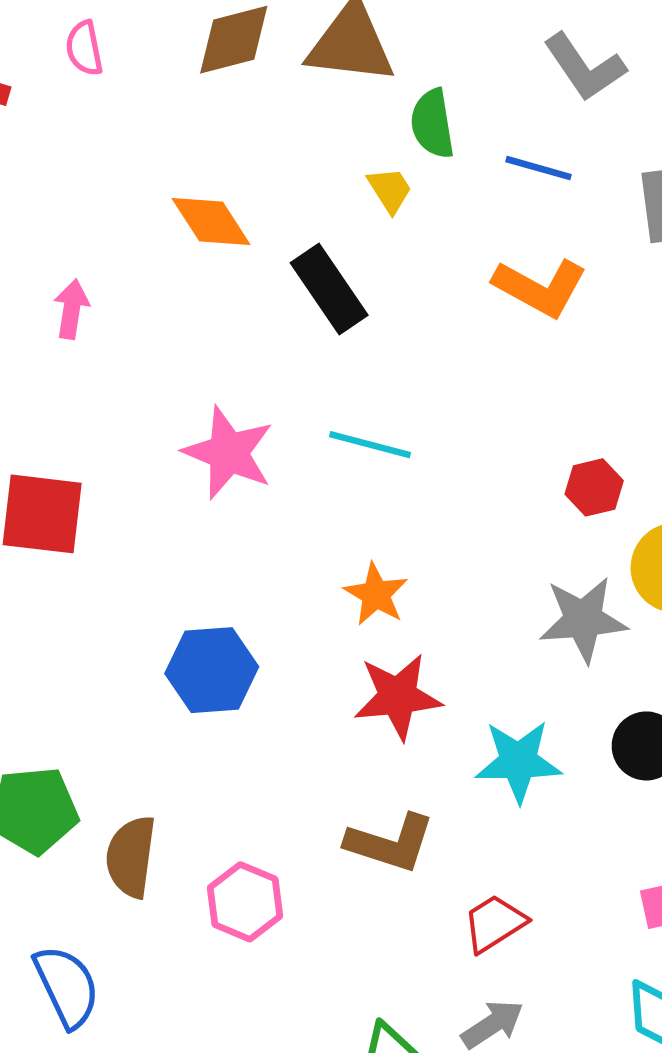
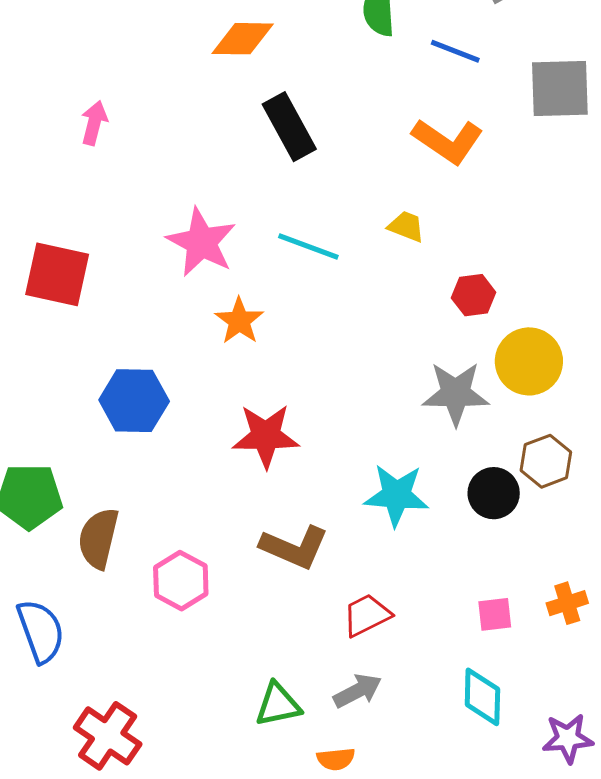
yellow trapezoid: (390, 190) -> (406, 226), moved, turned -42
orange diamond: (211, 221) -> (243, 39), moved, turned -62
orange star: (376, 594) -> (239, 321), moved
blue hexagon: (212, 670) -> (134, 401), moved
red star: (398, 697) -> (266, 436), moved

